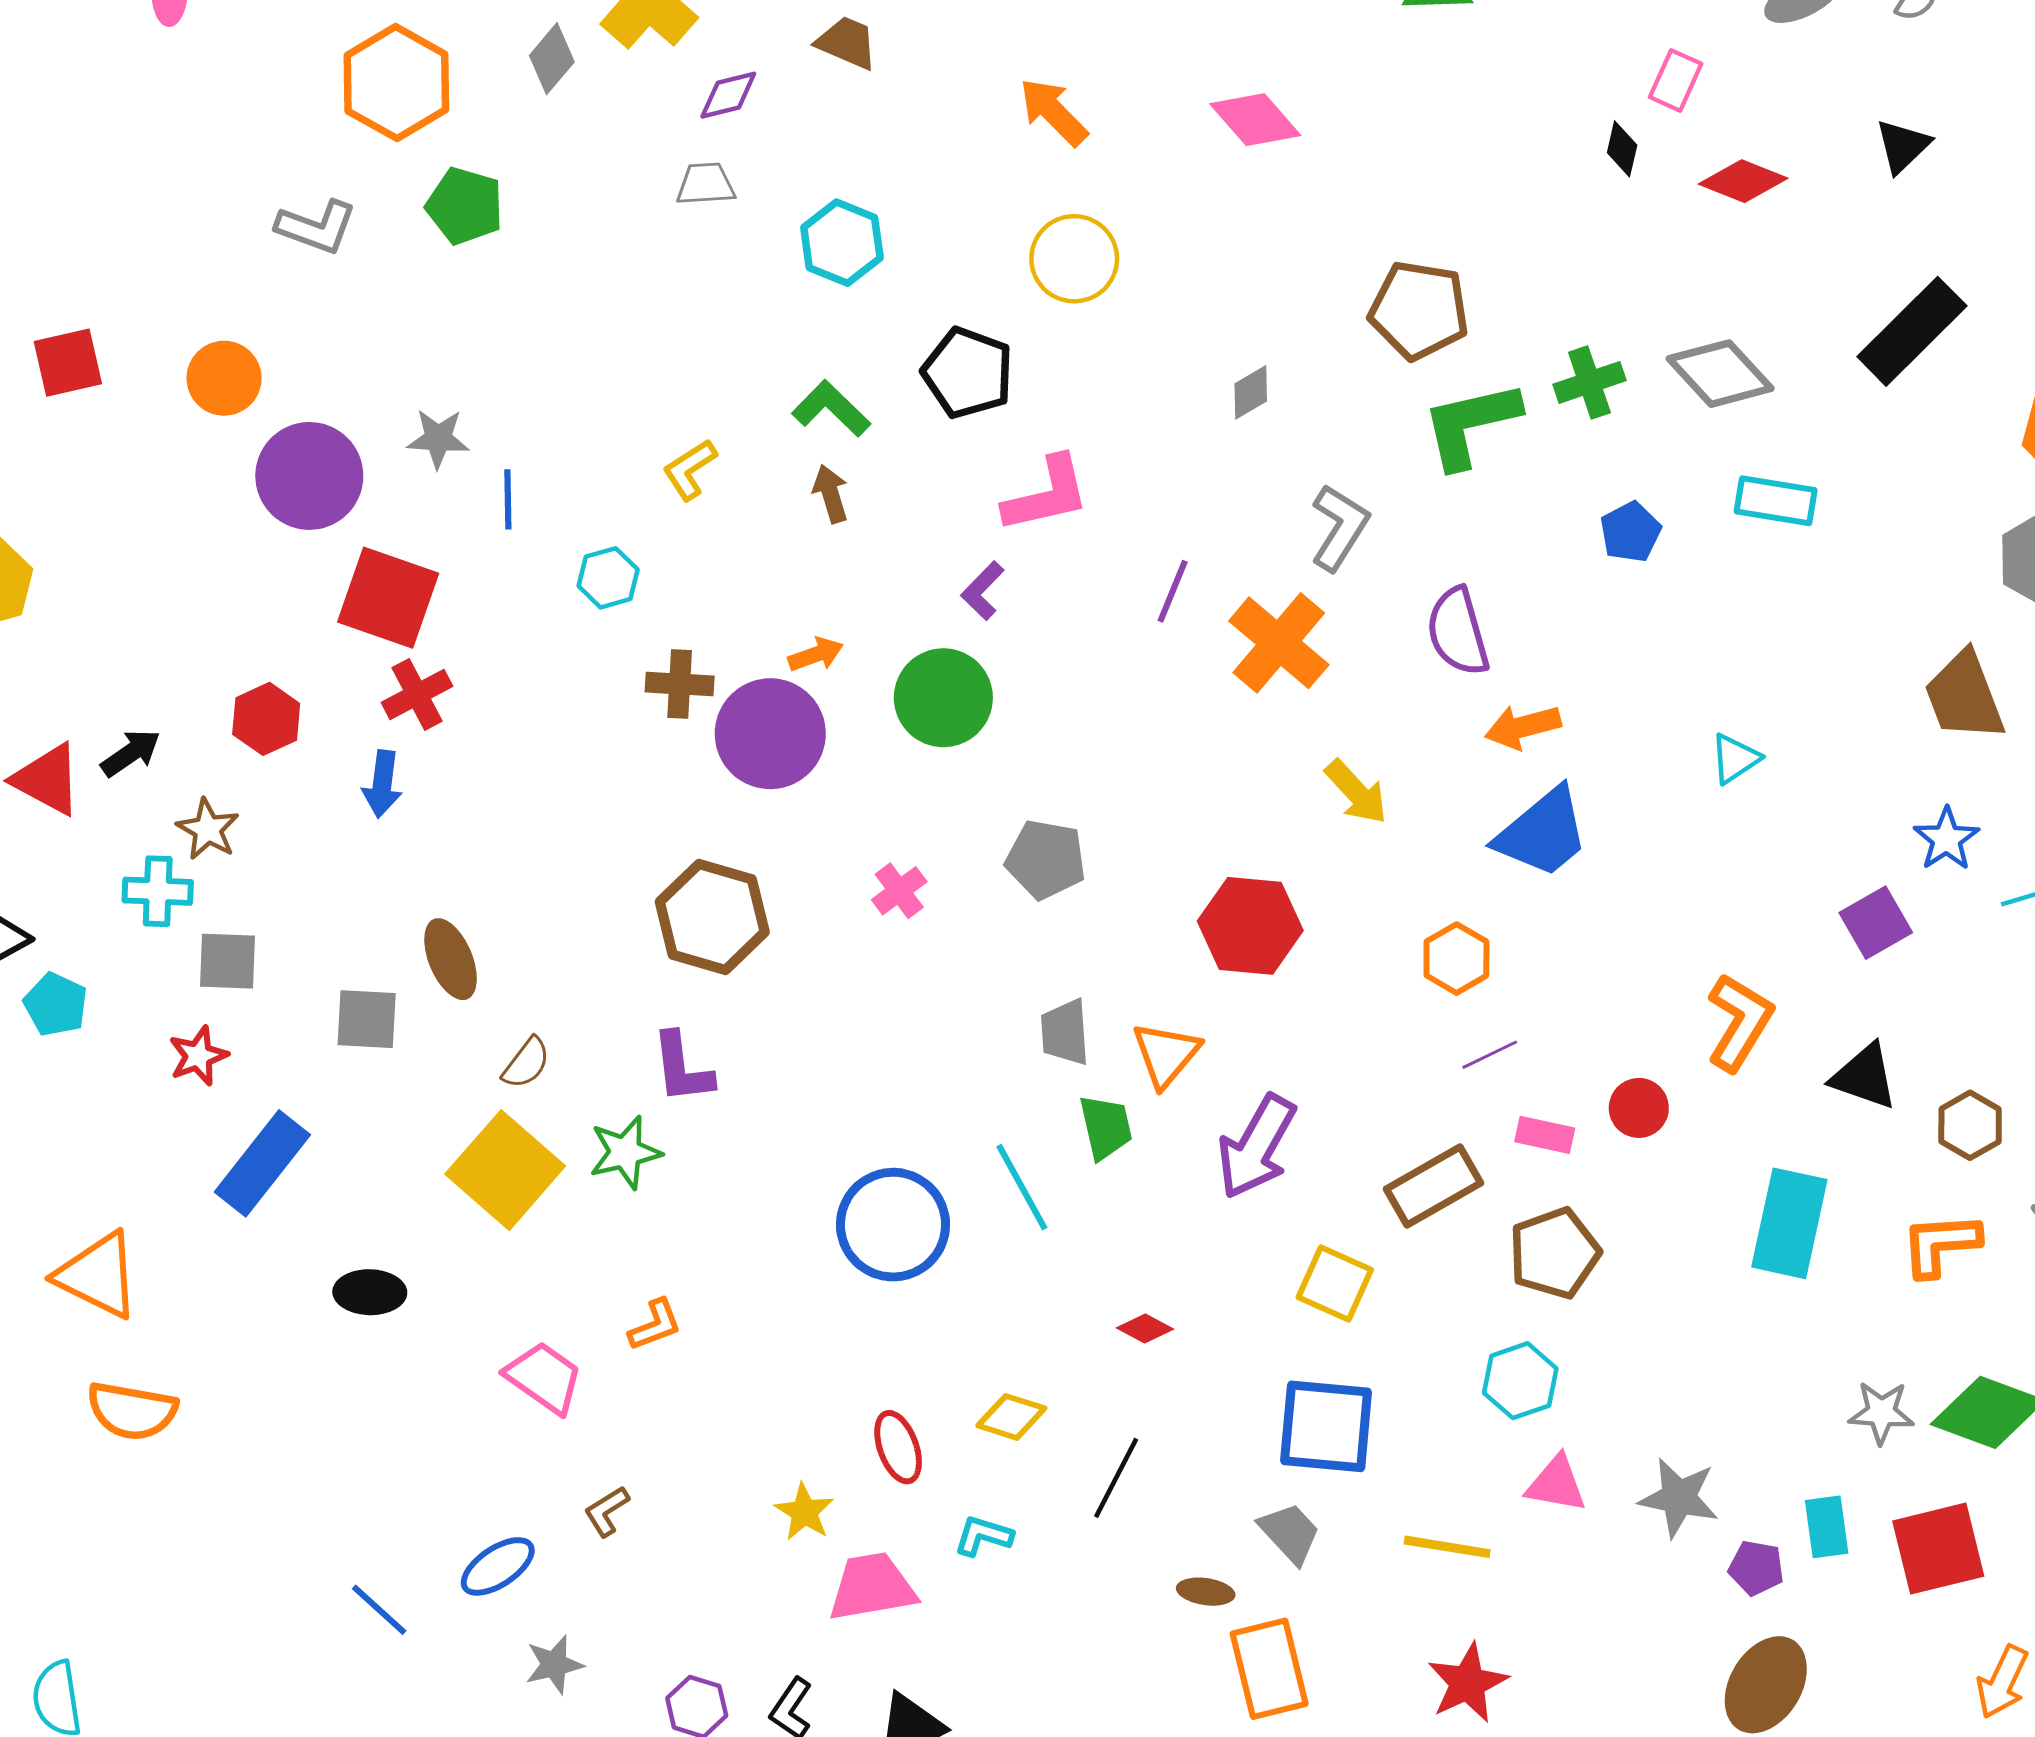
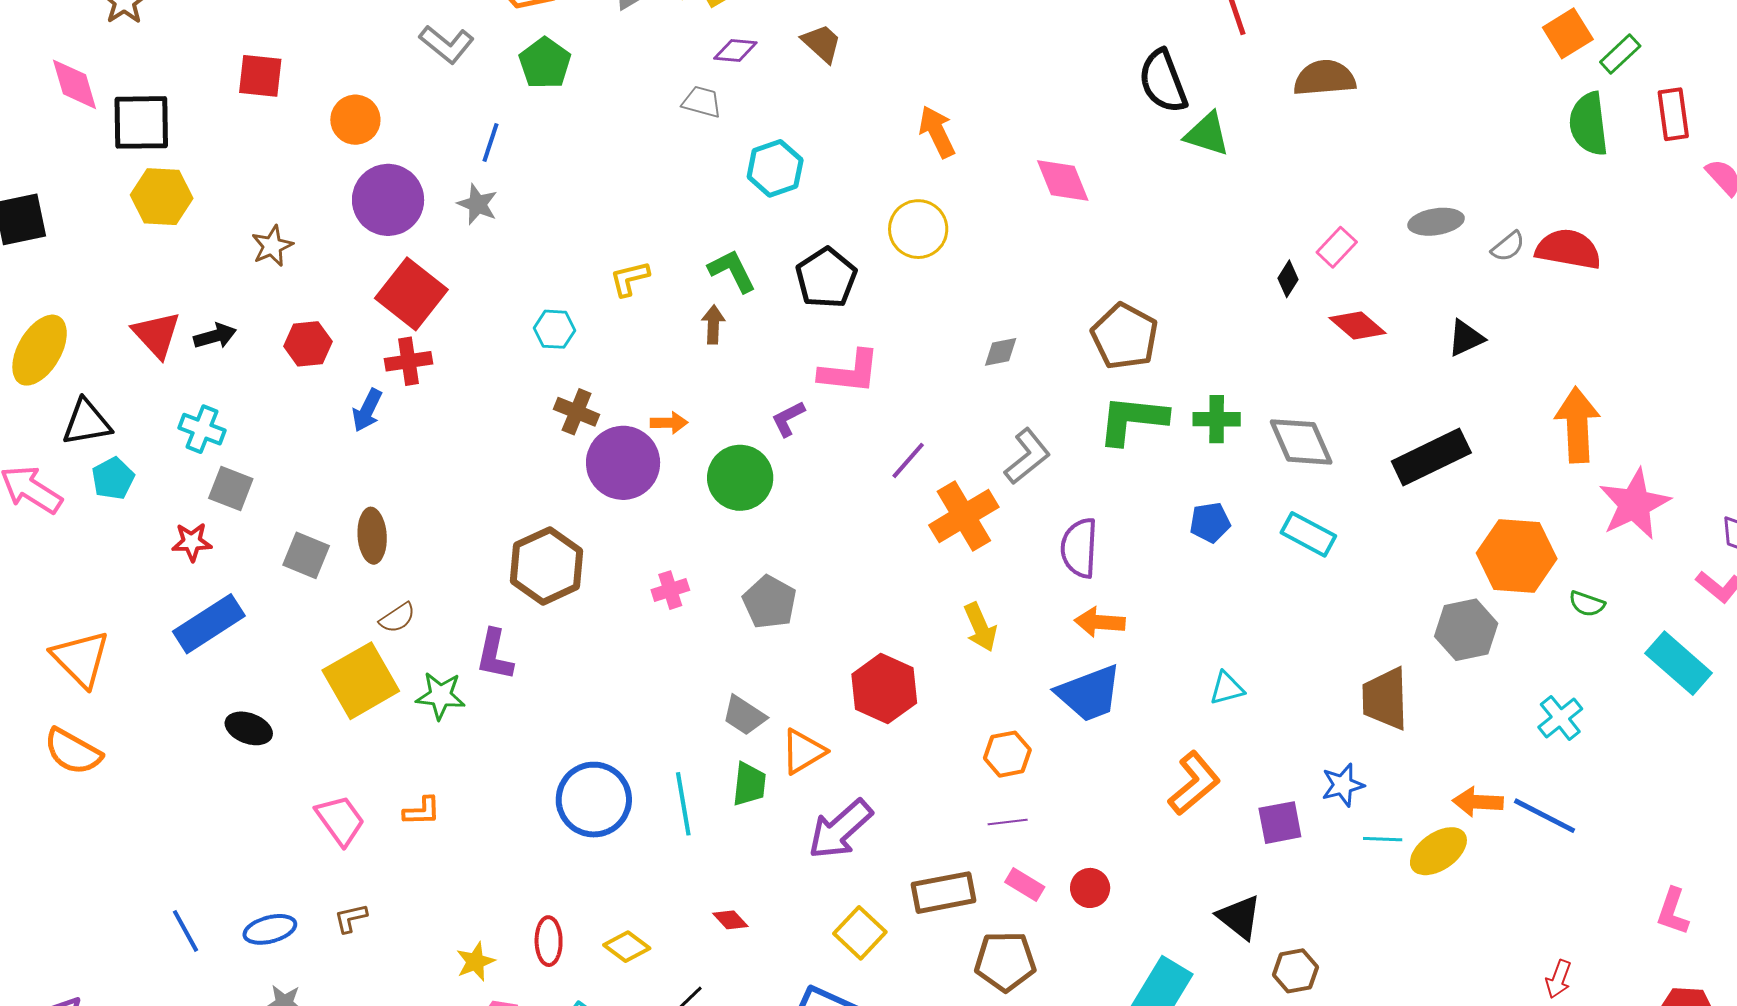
blue line: (508, 499) -> (491, 143), moved
brown star: (208, 829) -> (272, 246), moved
orange L-shape: (1739, 1022) -> (1194, 783), moved
gray trapezoid: (1065, 1032) -> (744, 715), turned -72

